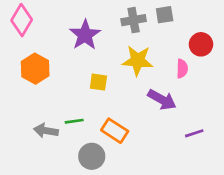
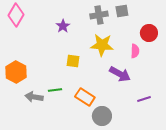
purple star: (85, 35) -> (63, 26), size x0.6
orange hexagon: (35, 69) -> (16, 72), moved
gray circle: (92, 156) -> (102, 116), moved

